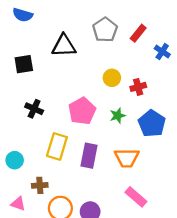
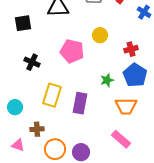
red cross: (138, 87) -> (131, 49), moved
pink pentagon: (82, 111) -> (72, 51), moved, turned -30
green star: (118, 116) -> (107, 80), moved
orange trapezoid: (127, 158) -> (126, 106), moved

